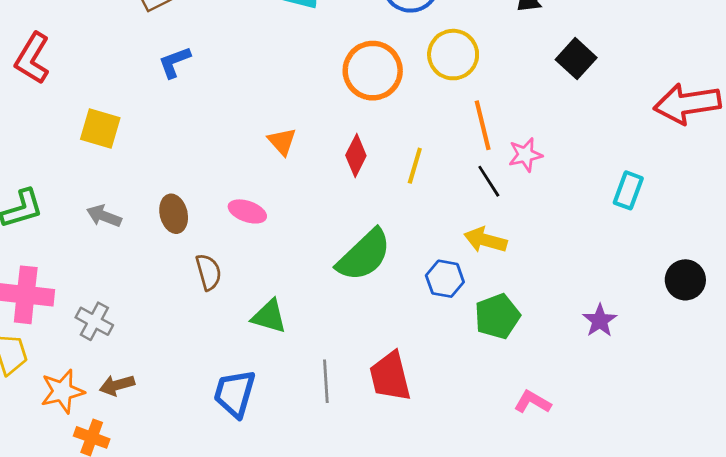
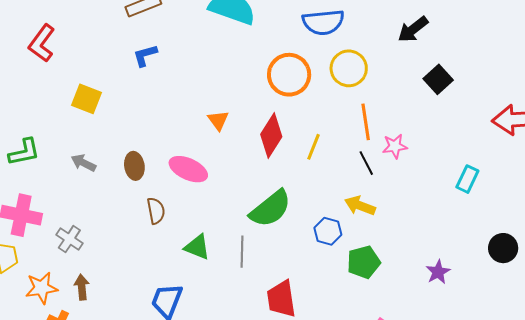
red diamond: (356, 155) -> (271, 136), size x1.4
pink ellipse: (247, 211) -> (188, 169), size x1.4
gray line: (326, 381) -> (242, 252), moved
brown arrow: (117, 385) -> (82, 287), turned 95

